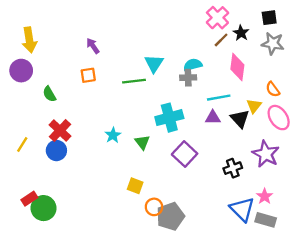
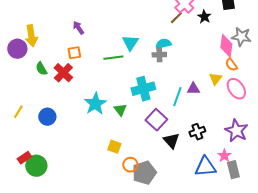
yellow arrow: (29, 40) -> (31, 36), moved
brown line: (221, 40) -> (176, 18), moved
gray star: (273, 43) -> (241, 37), moved
pink diamond: (237, 67) -> (226, 46), moved
cyan line: (219, 98) -> (177, 97), moved, turned -60
purple triangle: (213, 118) -> (193, 89), moved
black triangle: (240, 119) -> (171, 141), moved
red cross: (60, 130) -> (63, 73), moved
cyan star: (113, 135) -> (95, 104), size x1.6
purple star: (266, 154) -> (236, 131), moved
blue triangle: (242, 209) -> (205, 167), turned -50
gray rectangle: (266, 220) -> (233, 170), moved, turned 60

